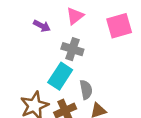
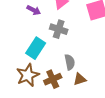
cyan rectangle: (60, 76) -> (36, 48), moved

